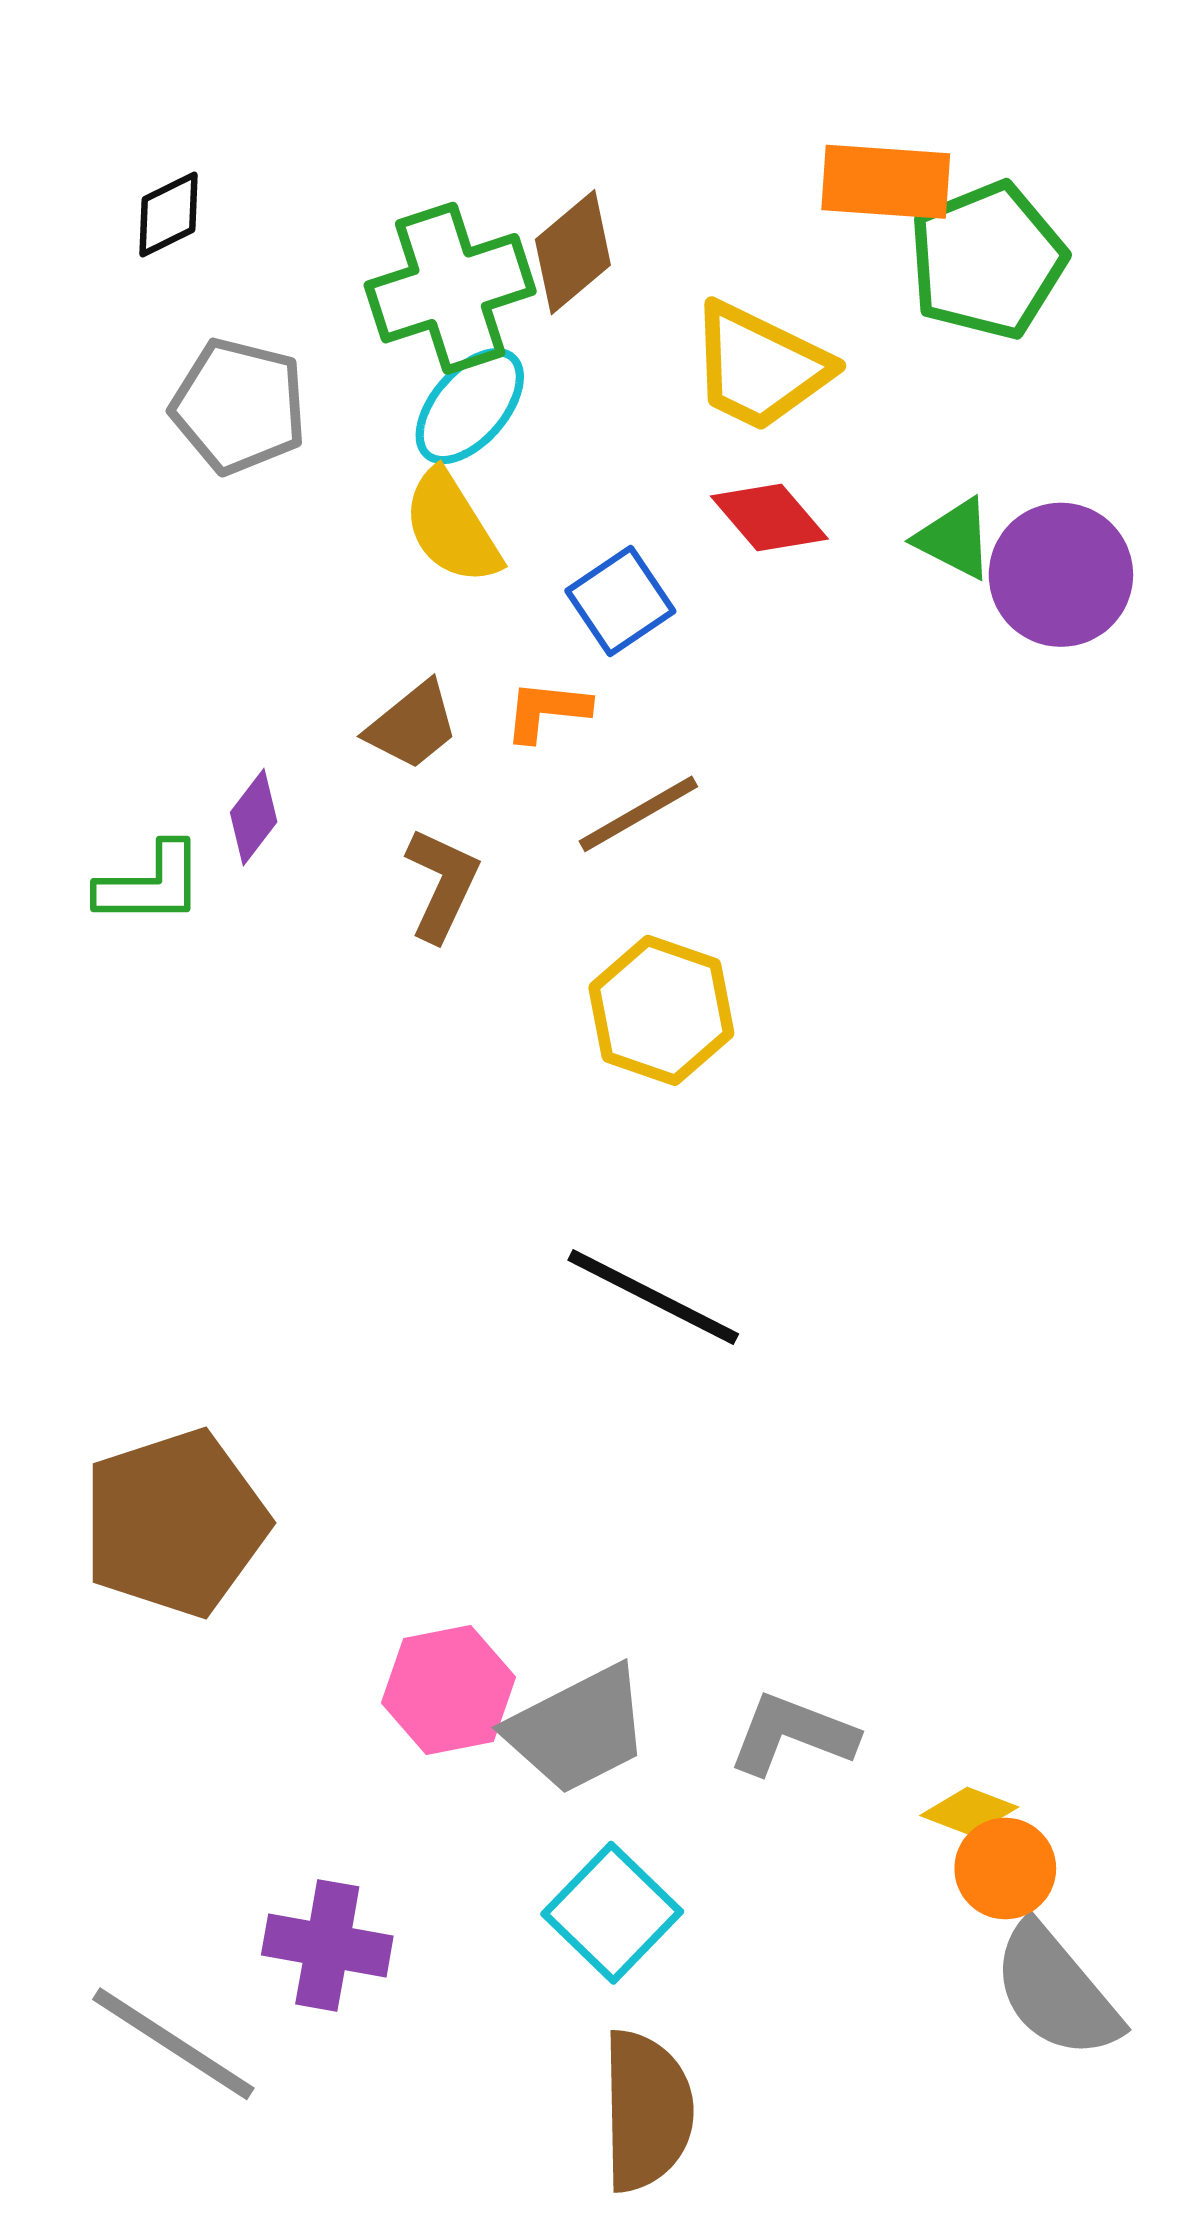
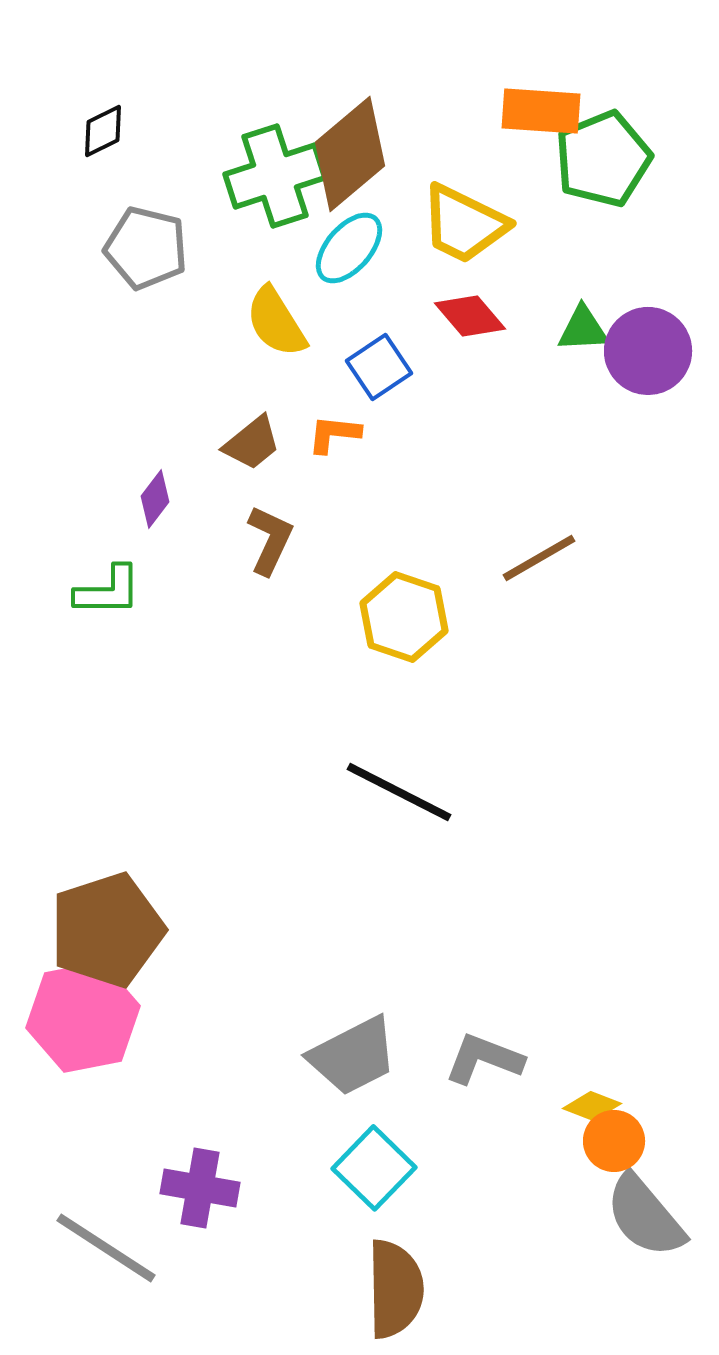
brown diamond: (573, 252) -> (350, 154), size x1.5
cyan ellipse: (470, 406) -> (349, 248), moved
green triangle: (955, 539) -> (583, 329), turned -30
brown line: (638, 814) -> (539, 558), moved
green L-shape: (150, 884) -> (108, 591), moved
pink hexagon: (448, 1690) -> (83, 1017), moved, size x1.4

